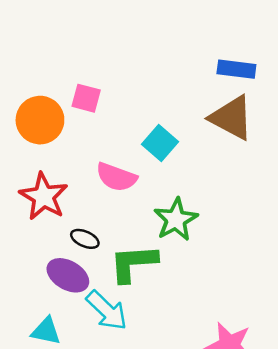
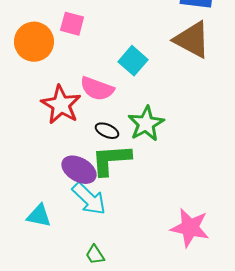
red star: (44, 196) -> (61, 105), moved
black ellipse: (85, 239) -> (107, 131), moved
purple ellipse: (68, 275) -> (79, 170), moved

